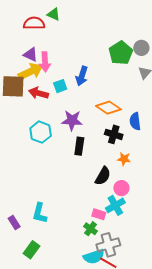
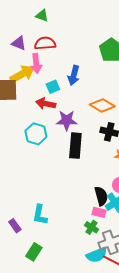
red semicircle: (34, 23) -> (45, 43), moved
purple triangle: (31, 55) -> (19, 43), moved
red arrow: (39, 93) -> (46, 104), moved
black rectangle: (79, 146) -> (75, 146), size x1.4
black semicircle: (103, 176) -> (101, 196), moved, turned -42

